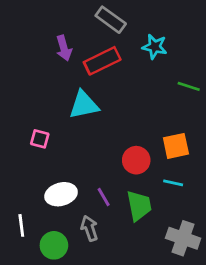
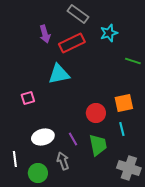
cyan star: (155, 47) -> (109, 33), turned -30
pink square: (40, 139) -> (28, 98), turned -32
cyan line: (173, 183) -> (122, 129), turned 64

